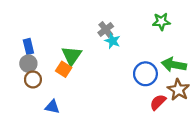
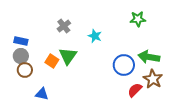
gray cross: (106, 29) -> (64, 26), moved
blue rectangle: (28, 47) -> (21, 41), turned -64
green triangle: (72, 56) -> (68, 56), moved

